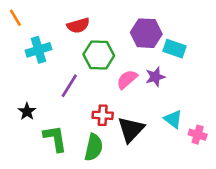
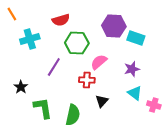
purple star: (155, 77) -> (132, 69), moved
red cross: (103, 115) -> (87, 80), moved
black triangle: (131, 129) -> (102, 101), size x0.6

